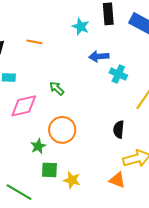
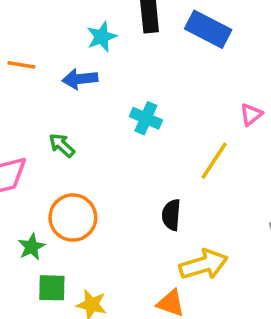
cyan star: (81, 27) -> (102, 37), turned 30
blue arrow: (99, 56) -> (80, 79), moved
cyan cross: (118, 74) -> (146, 118), moved

